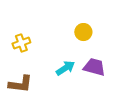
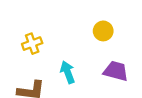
cyan arrow: (65, 68) -> (68, 72), moved, turned -78

